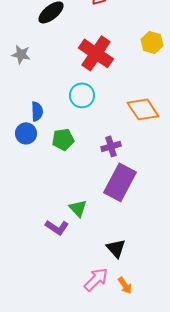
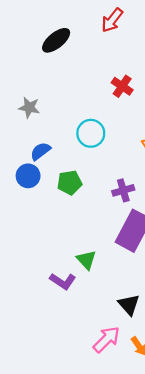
red cross: (96, 53) -> (122, 86), moved, size x0.6
gray star: (21, 54) -> (29, 108), moved
blue semicircle: (37, 111) -> (40, 151), turned -126

